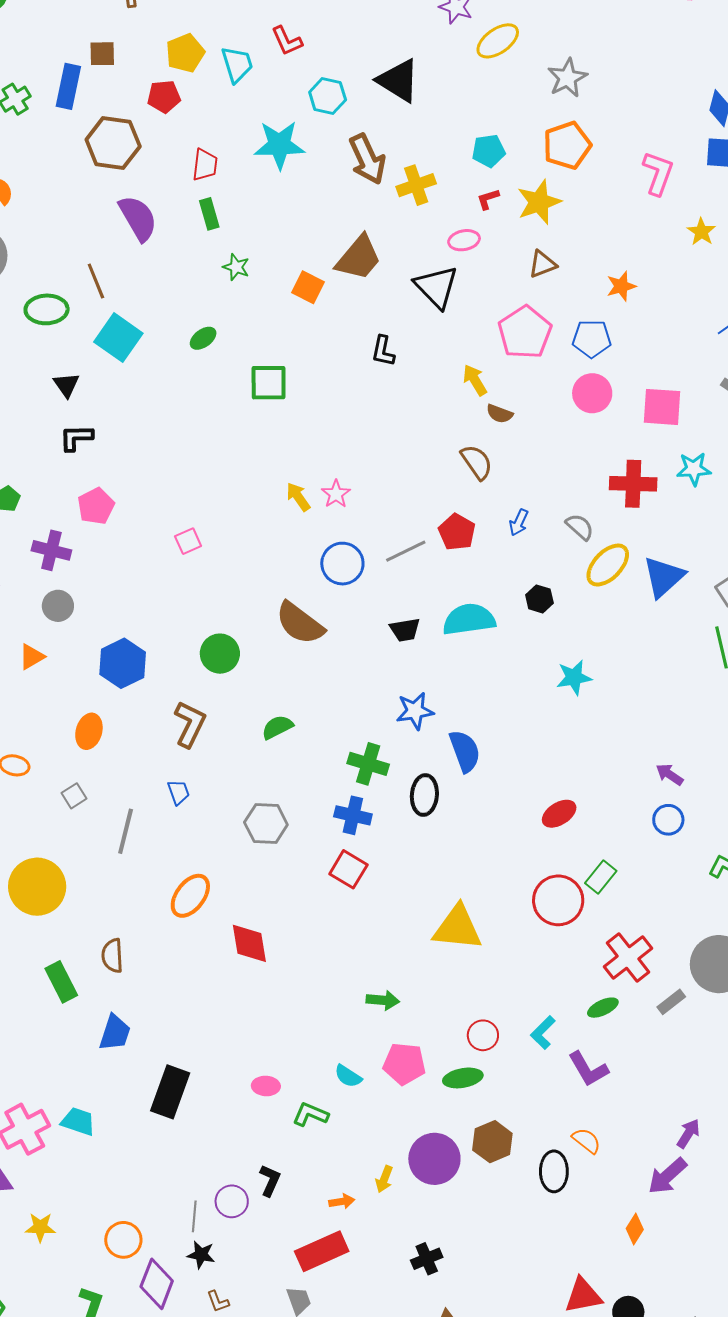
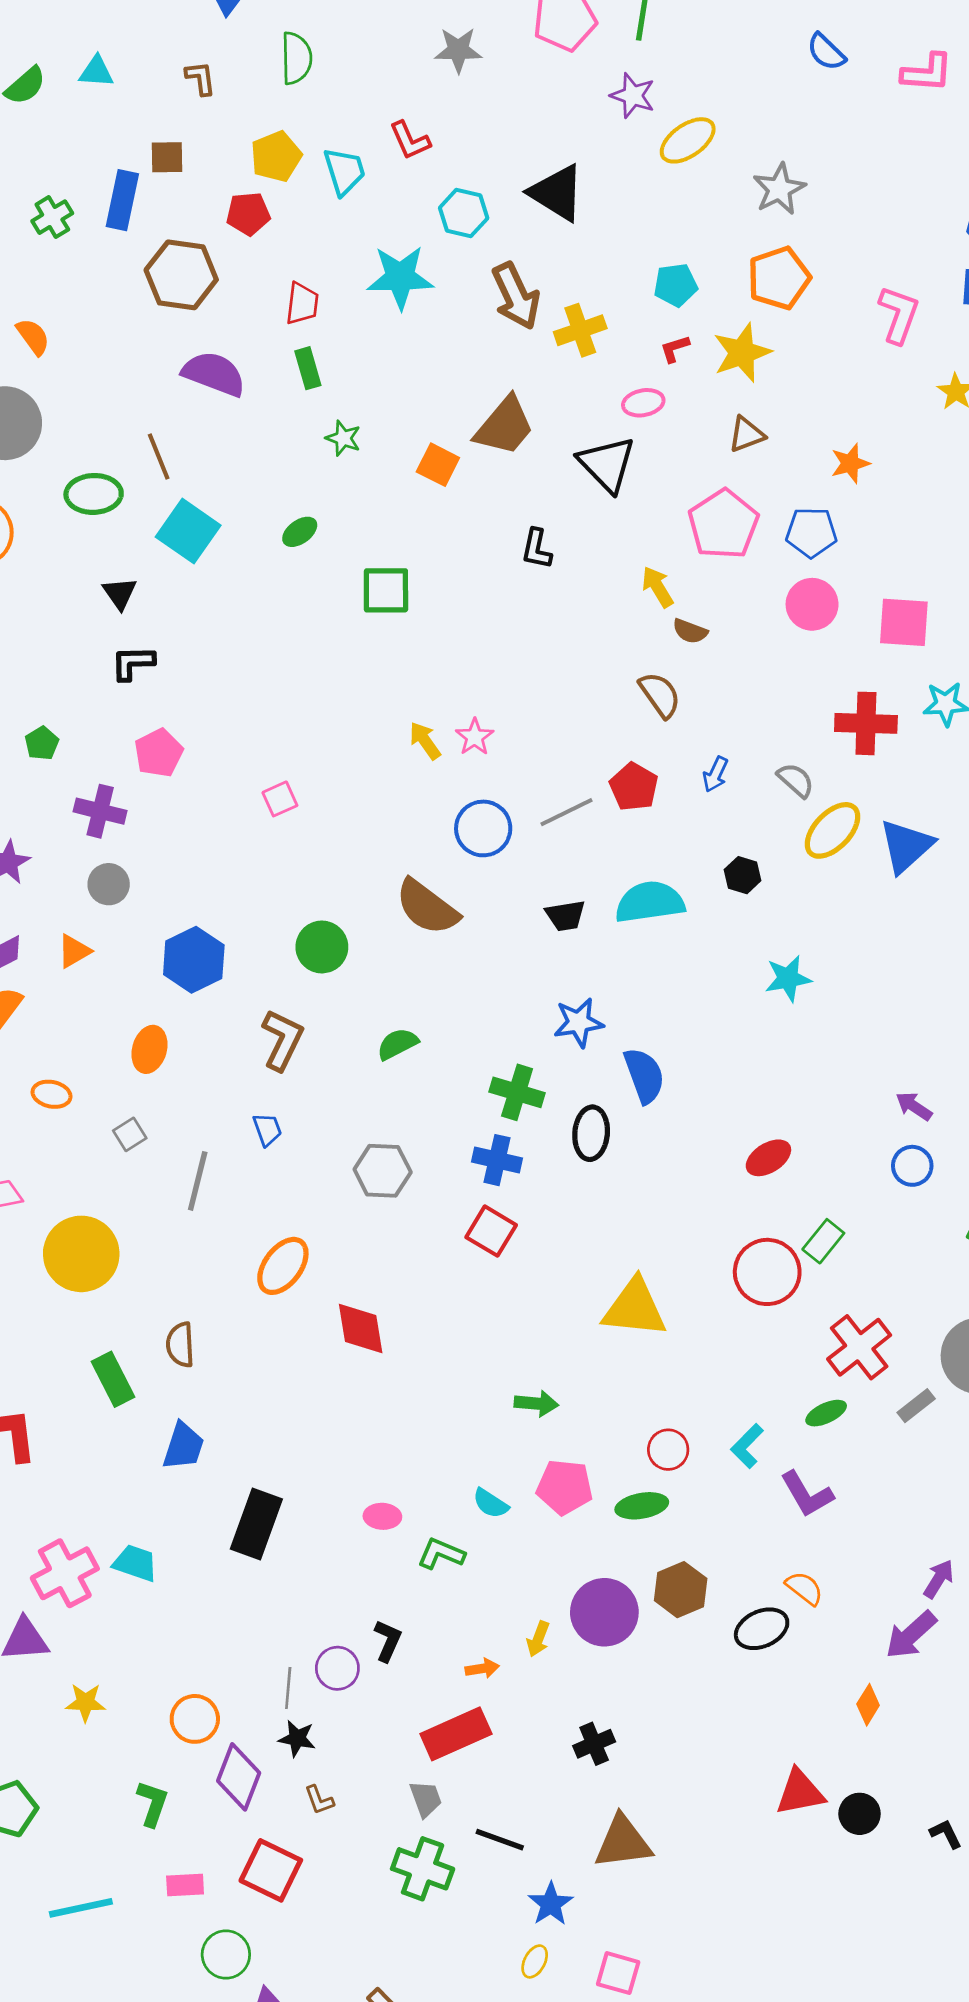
purple semicircle: (138, 218) -> (214, 374), turned -39
black ellipse: (554, 1171) -> (762, 1629), turned 66

